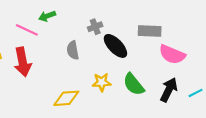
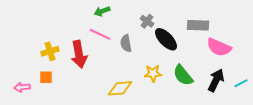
gray cross: (95, 27) -> (147, 21), turned -32
pink line: (27, 30) -> (100, 34), moved

